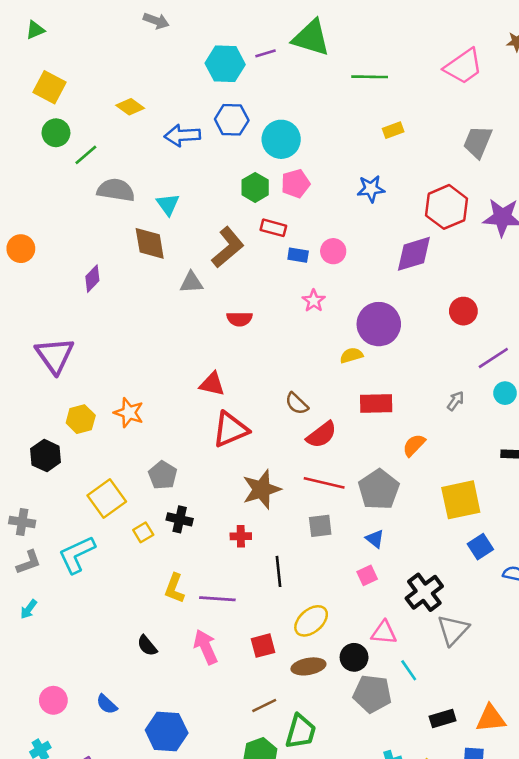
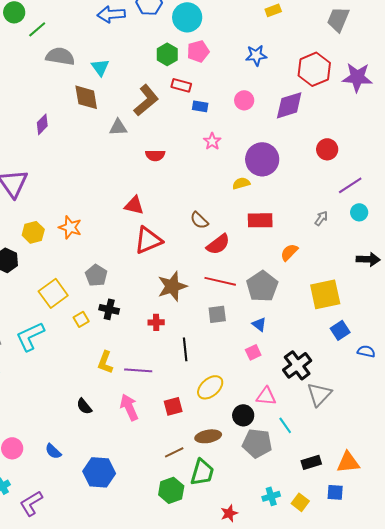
pink circle: (333, 251) -> (244, 100), moved
brown ellipse: (308, 666) -> (208, 436), moved

